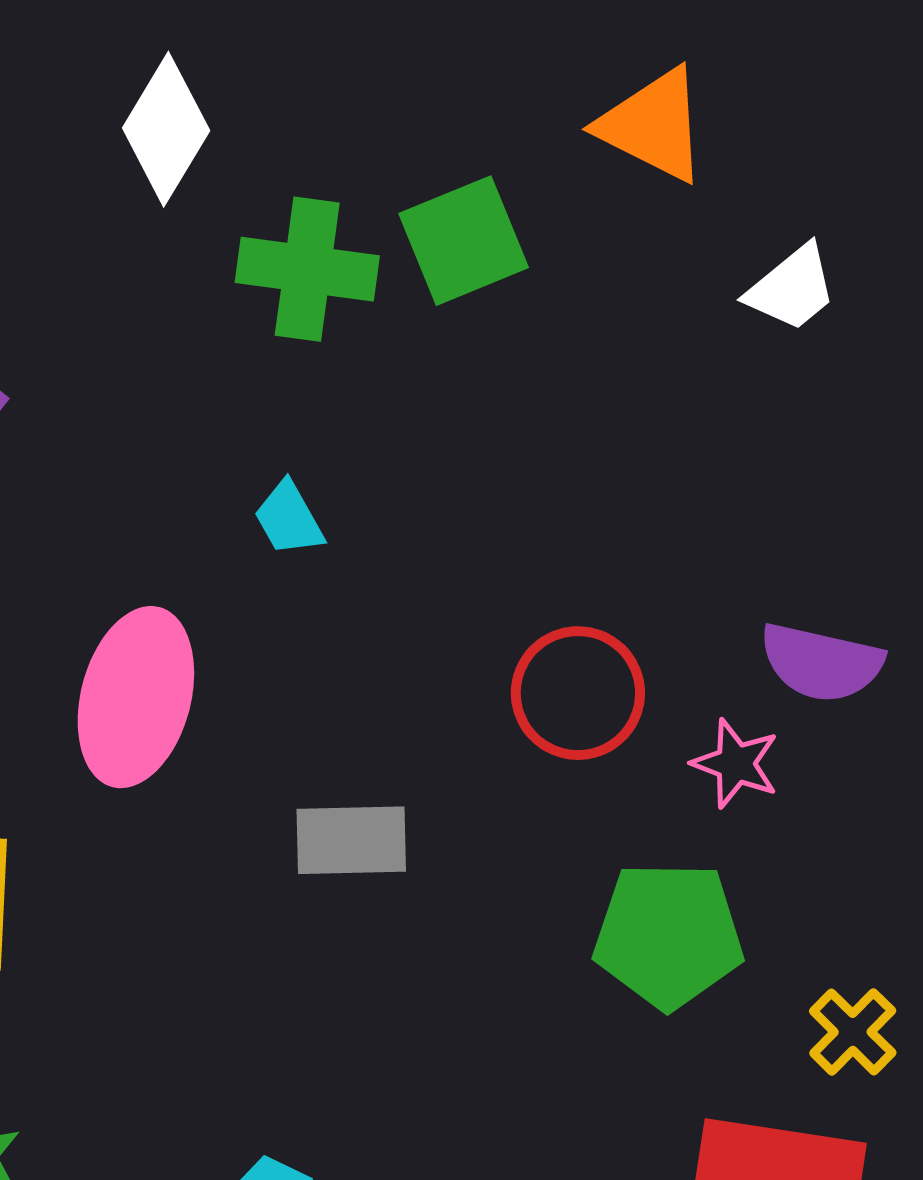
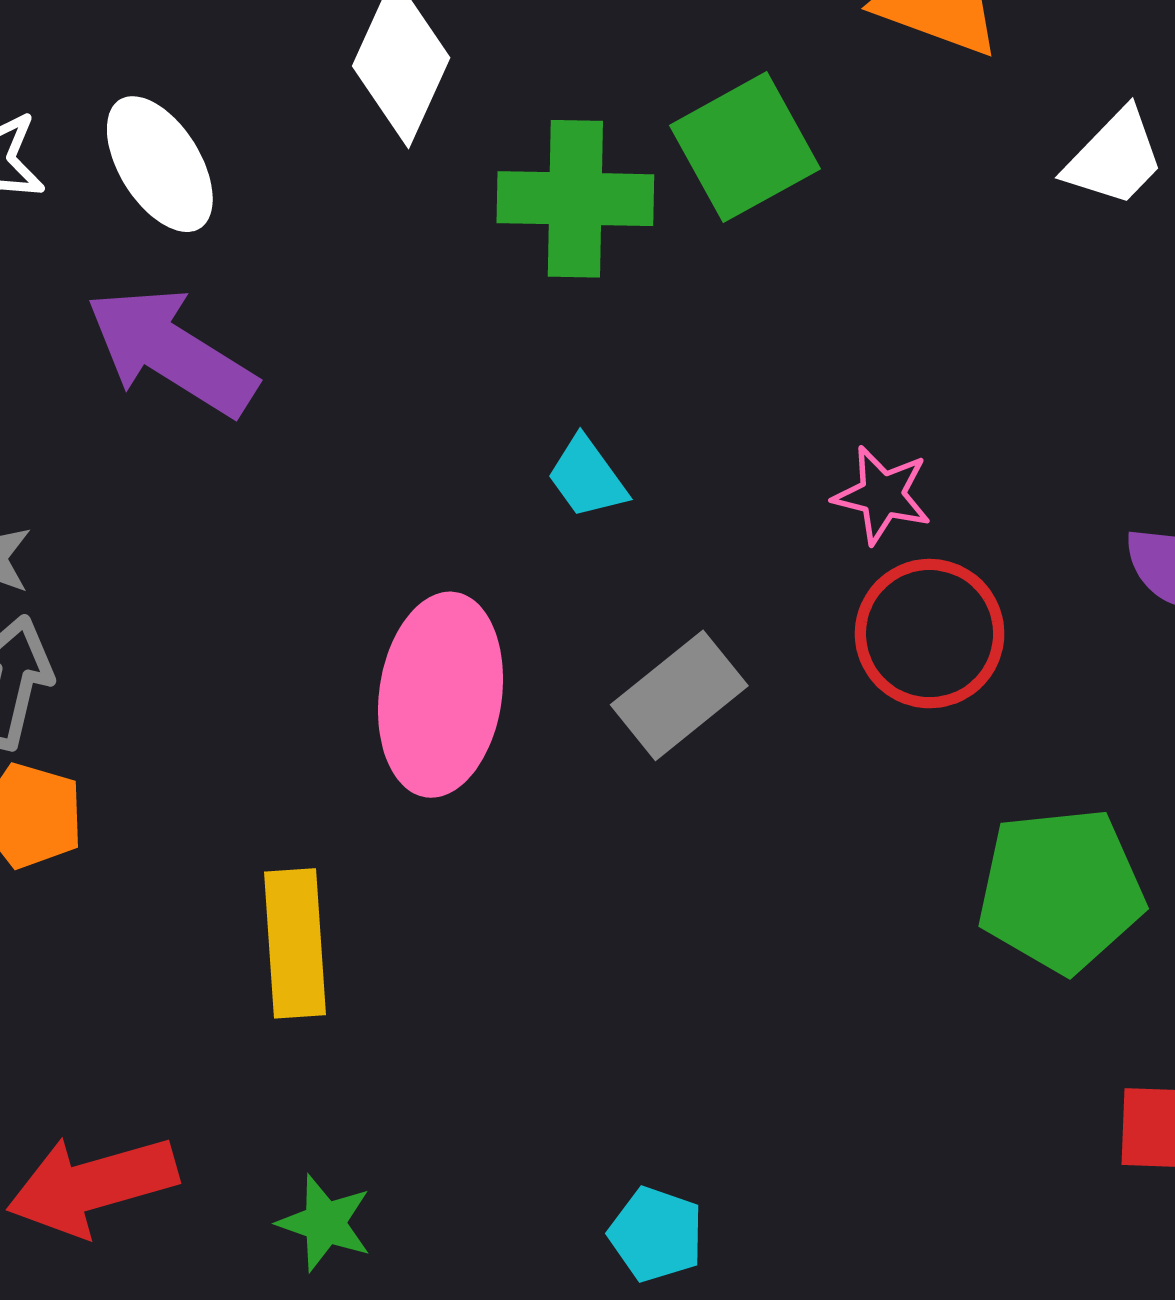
pink star: (736, 764) -> (882, 495), moved
gray rectangle: (351, 840) -> (679, 695), moved, turned -31

